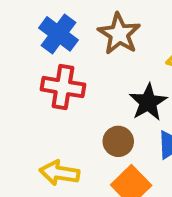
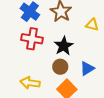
black star: (148, 102) -> (64, 46), moved

